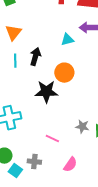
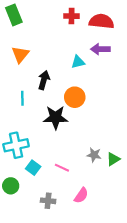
cyan line: (15, 61) -> (22, 98), moved
gray cross: (34, 162) -> (48, 201), moved
cyan square: (15, 171) -> (33, 168), moved

